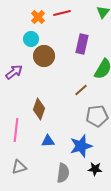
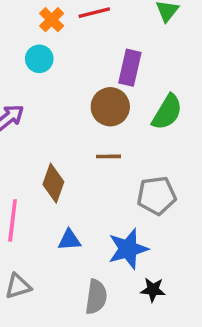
brown circle: (44, 56) -> (110, 107), moved
brown line: (81, 90) -> (109, 156), moved, turned 40

